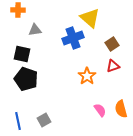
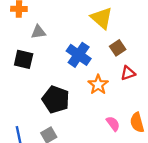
blue cross: (73, 38) -> (79, 55), moved, turned -35
brown square: (112, 44) -> (118, 48), moved
black pentagon: (26, 79) -> (56, 100), moved

